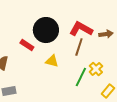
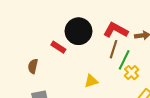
yellow triangle: (52, 61) -> (91, 81), moved, turned -32
green line: (81, 77) -> (124, 60), moved

